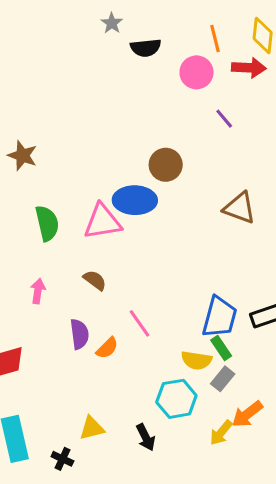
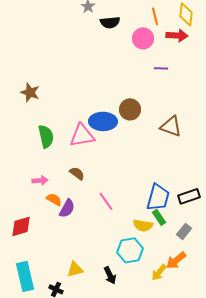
purple line: (224, 119) -> (161, 68), turned -48
brown circle: (166, 165) -> (130, 109), moved
pink arrow: (38, 291) -> (40, 180), turned 77
purple semicircle: (79, 334) -> (67, 208), turned 36
orange semicircle: (107, 348) -> (54, 199), moved, turned -105
gray rectangle: (223, 379) -> (184, 231), moved

